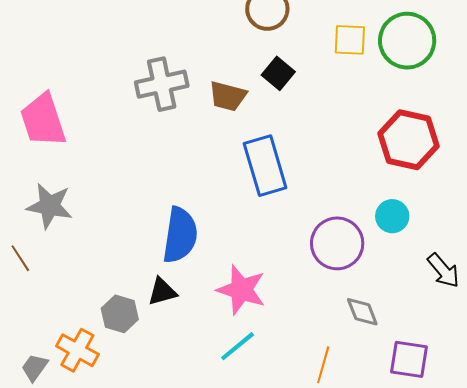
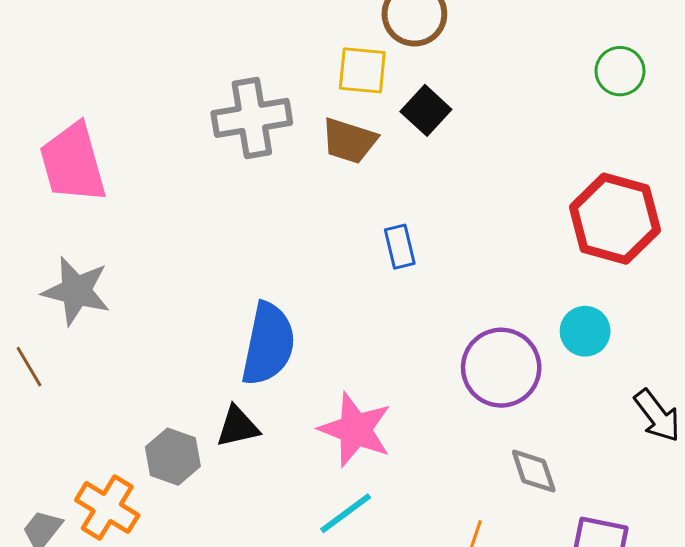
yellow square: (350, 40) -> (362, 70), moved
green circle: (407, 41) -> (620, 71), size x0.6
blue rectangle: (265, 166) -> (400, 247), size x0.5

